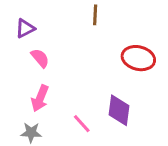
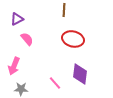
red ellipse: (138, 58) -> (73, 39), moved
pink arrow: (40, 98) -> (14, 66), moved

